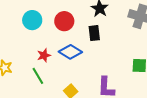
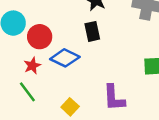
red circle: (64, 21) -> (40, 37), moved

